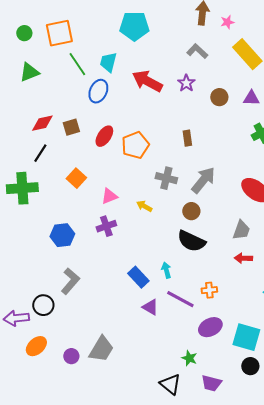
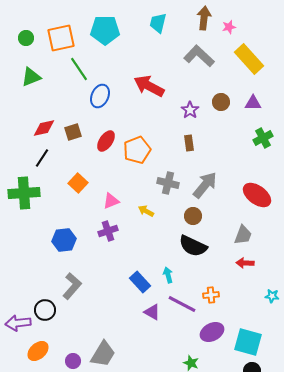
cyan pentagon: (134, 26) -> (105, 30), moved
gray L-shape: (197, 51) -> (199, 56), size x1.4
cyan trapezoid: (108, 62) -> (158, 23), moved
purple star: (186, 83) -> (190, 110), moved

